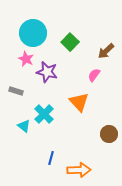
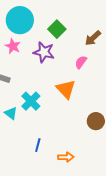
purple star: (47, 72) -> (44, 52), moved
orange arrow: (79, 170) -> (66, 157), size x0.7

